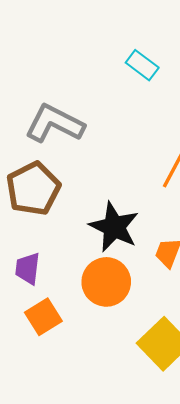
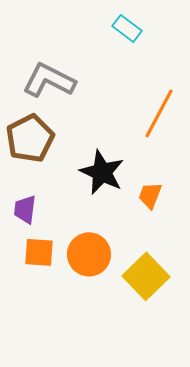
orange circle: (106, 282) -> (89, 254), moved
orange square: (43, 317) -> (39, 252), turned 36

